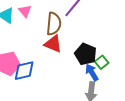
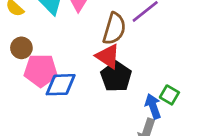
black pentagon: (86, 54) -> (116, 77), moved
green square: (102, 62) -> (169, 95), turned -32

